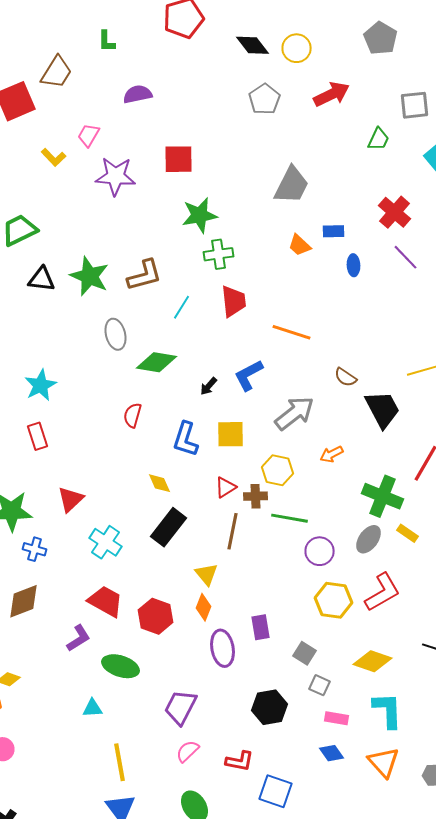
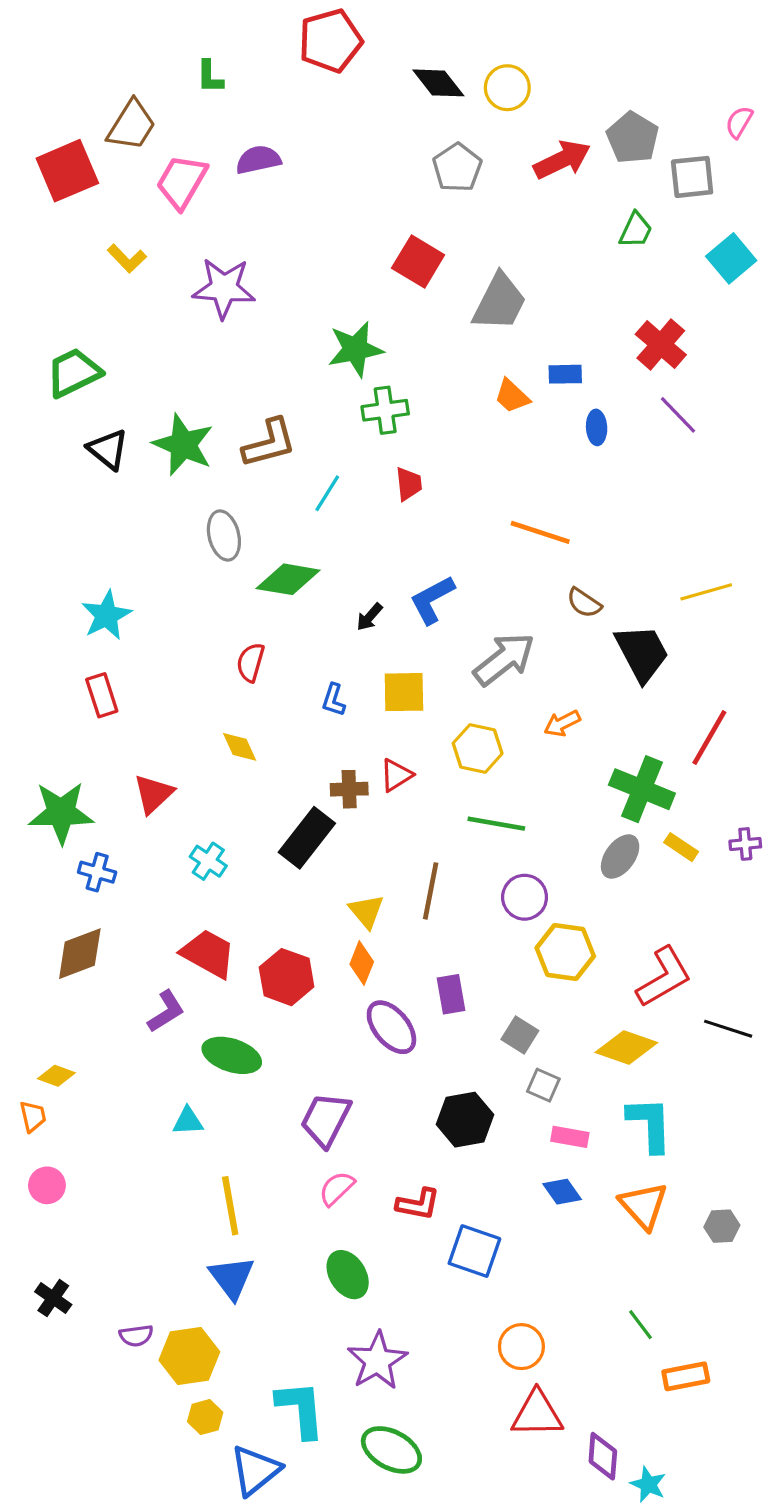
gray pentagon: (380, 38) -> (633, 138), moved
pink trapezoid: (88, 135) -> (182, 182), moved, size x1.5
red square: (178, 159) -> (418, 261), moved, turned 32
black triangle: (42, 279) -> (108, 449), turned 32
red trapezoid: (234, 301) -> (409, 484), size x0.7
orange line: (292, 332) -> (540, 532), moved
blue L-shape: (186, 439) -> (334, 700), size x0.6
yellow diamond: (160, 483) -> (240, 747), moved
brown cross: (256, 496) -> (349, 789), moved
brown line: (232, 531) -> (431, 891), moved
cyan cross: (106, 542) -> (208, 861), size x0.7
purple circle: (320, 551) -> (525, 897), moved
red L-shape: (382, 592) -> (664, 977), moved
purple ellipse: (222, 648) -> (391, 1027), turned -30

